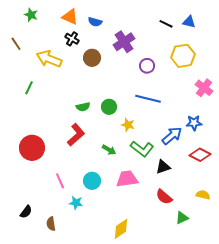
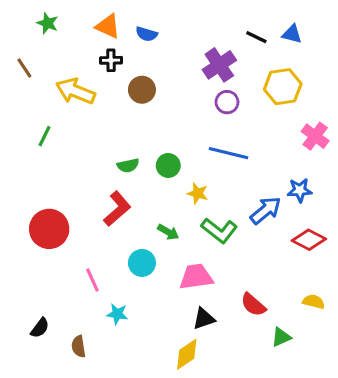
black cross: (72, 39) -> (111, 60), turned -32
purple cross: (124, 42) -> (219, 65), moved
black triangle: (163, 167) -> (204, 319), moved
cyan circle: (92, 181) -> (142, 263), moved

